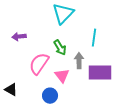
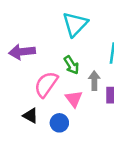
purple arrow: (19, 37) -> (22, 52), size x1.5
black triangle: (11, 90) -> (30, 116), moved

